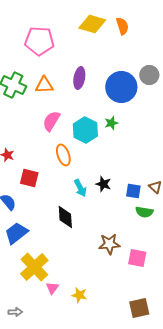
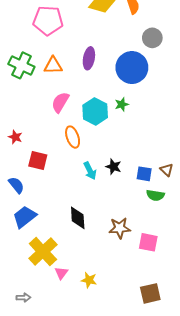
gray circle: (149, 75) -> (152, 38), moved
black diamond: (65, 217) -> (78, 218), moved

